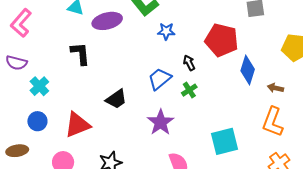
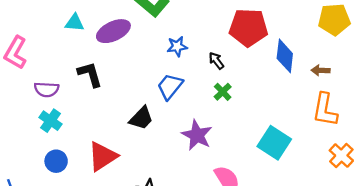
blue star: (166, 31) -> (177, 46), moved
purple semicircle: (16, 63) -> (47, 89), moved
blue trapezoid: (160, 79) -> (170, 86), moved
cyan square: (224, 141) -> (274, 143), turned -32

